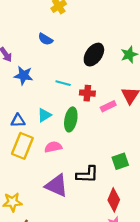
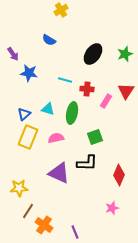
pink rectangle: (108, 106) -> (106, 101), turned -32
cyan triangle: (44, 115) -> (48, 109), turned 48
blue triangle: (18, 121) -> (24, 114), turned -40
green square: (120, 161) -> (95, 137), moved
red diamond: (114, 200) -> (119, 175), moved

